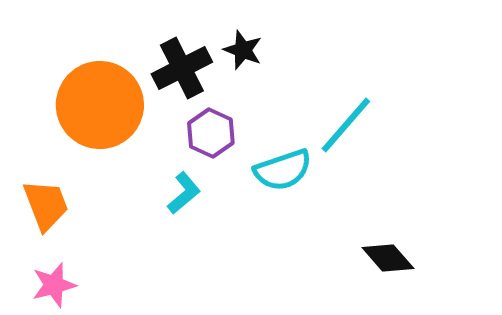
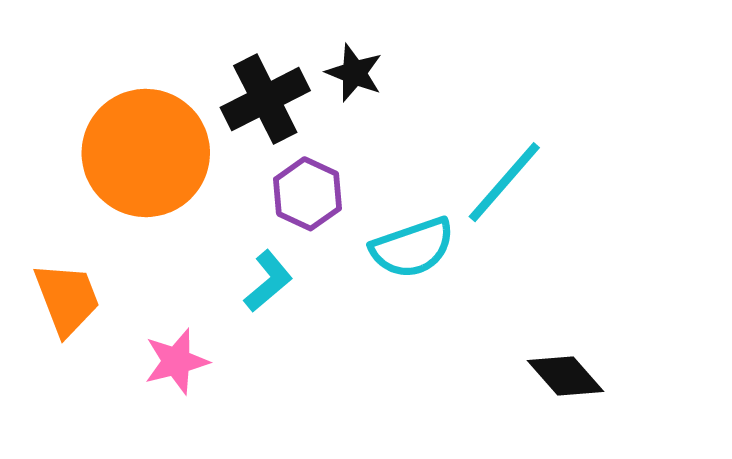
pink star: (54, 285) -> (176, 361), moved

